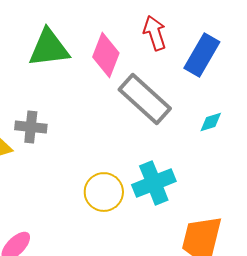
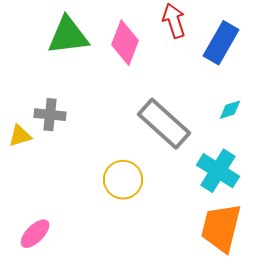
gray rectangle: (145, 99) -> (164, 124), moved
cyan cross: (154, 183) -> (218, 171), moved, turned -36

